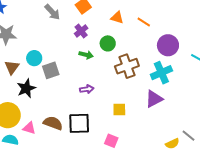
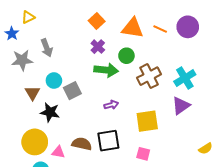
gray arrow: (52, 12) -> (47, 48), moved, turned 30
orange triangle: (117, 17) -> (133, 28), size x1.6
purple circle: (168, 45) -> (188, 27), moved
green arrow: (86, 55) -> (106, 70), size x1.6
black star: (26, 88) -> (50, 112), turned -30
yellow square: (119, 110) -> (147, 121), size x1.6

